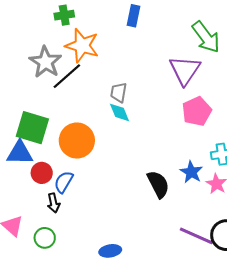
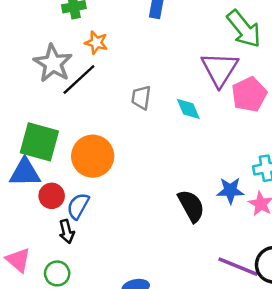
orange star: (82, 46) -> (96, 43), size x0.6
pink pentagon: (197, 111) -> (249, 94), moved
cyan diamond: (119, 112) -> (188, 109), moved
blue star: (191, 172) -> (230, 191), turned -30

